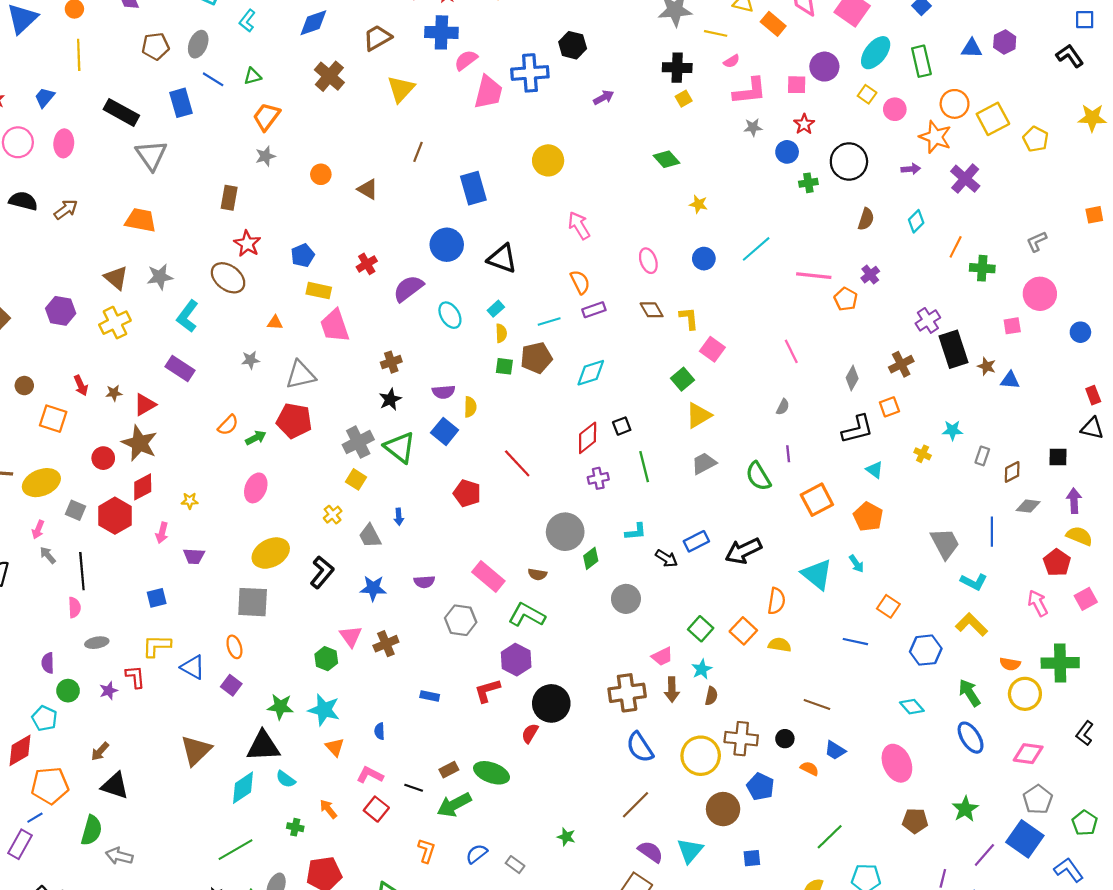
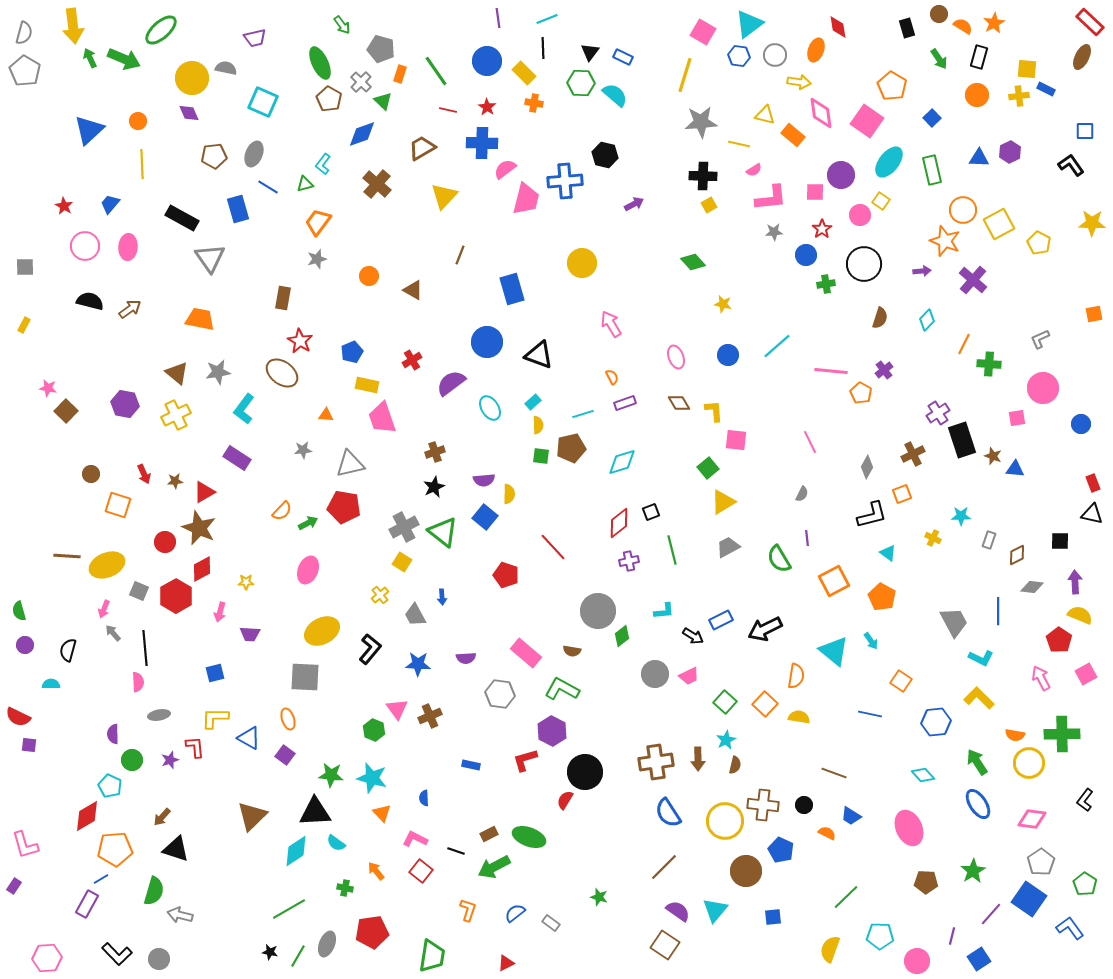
cyan L-shape: (247, 21) -> (323, 164), moved
pink circle: (895, 109) -> (860, 215), moved
orange semicircle: (580, 282) -> (612, 377), size x0.7
pink square: (712, 349) -> (736, 440), turned -30
pink trapezoid: (662, 656) -> (689, 676), moved

